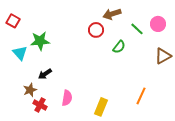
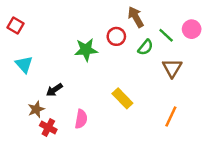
brown arrow: (112, 14) -> (136, 17), turned 78
green star: (40, 41) -> (86, 50), moved
green semicircle: (119, 47) -> (145, 47), moved
brown triangle: (163, 56) -> (172, 68), moved, turned -30
yellow rectangle: (101, 107) -> (122, 98), moved, turned -66

